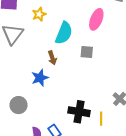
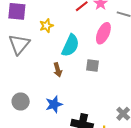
blue star: (40, 78) -> (54, 104), moved
gray circle: (19, 105) -> (21, 102), moved

